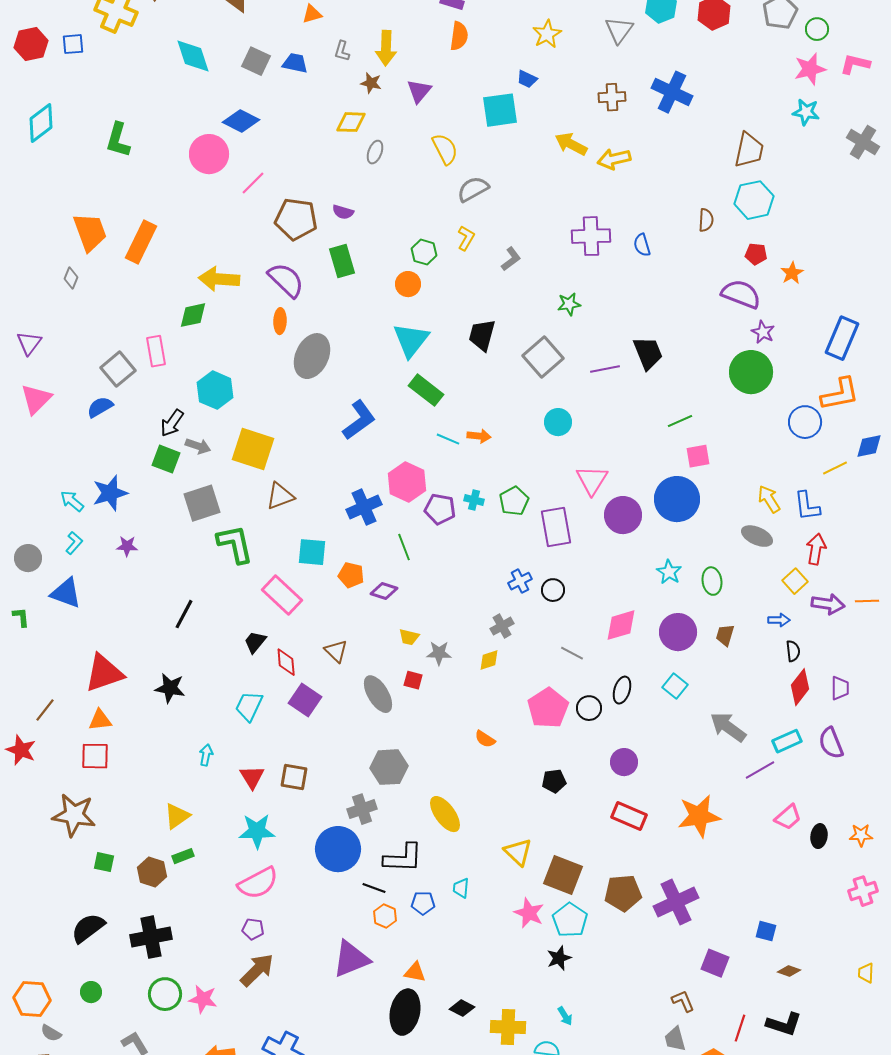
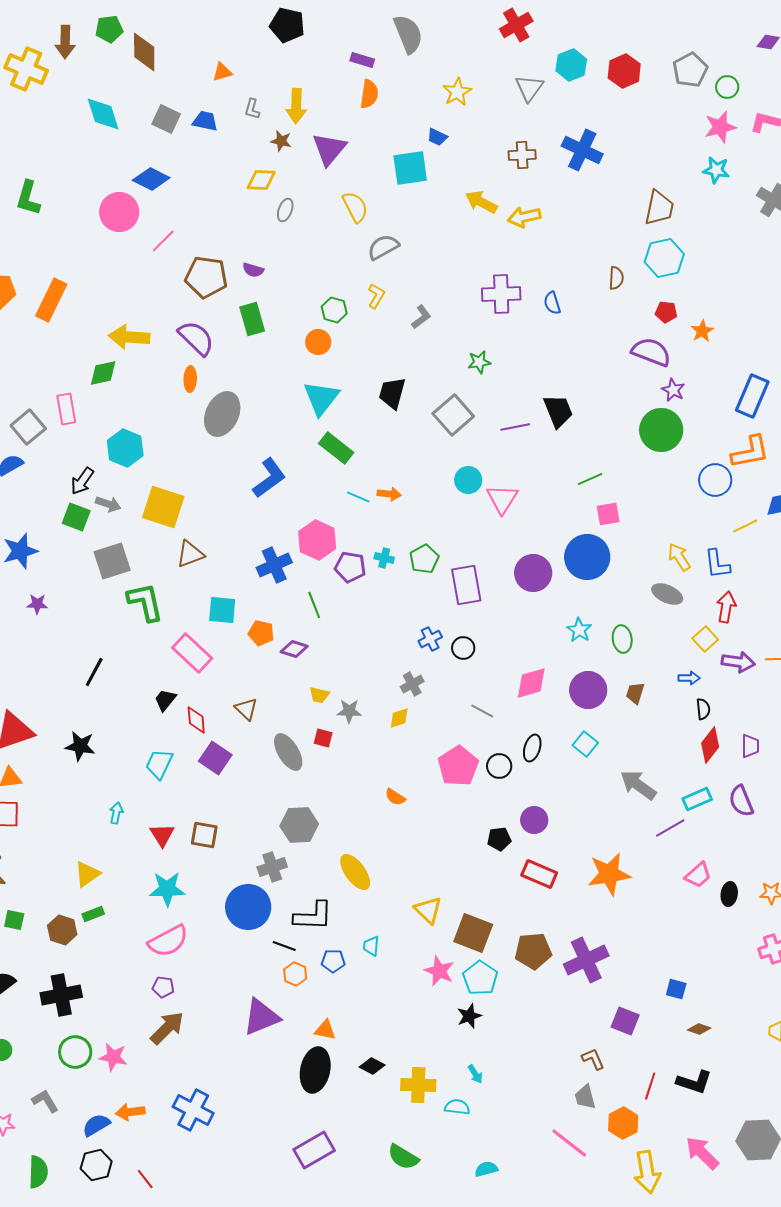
purple triangle: (419, 91) -> (329, 149), size x1.4
pink triangle: (592, 480) -> (502, 499), moved
black pentagon: (554, 781) -> (499, 839), moved

